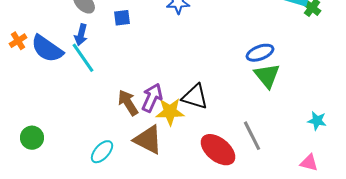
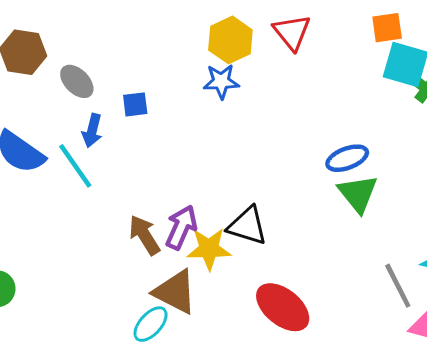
blue arrow: (81, 35) -> (92, 131), moved
gray line: (252, 136) -> (398, 286), moved
cyan ellipse: (102, 152) -> (151, 324), moved

